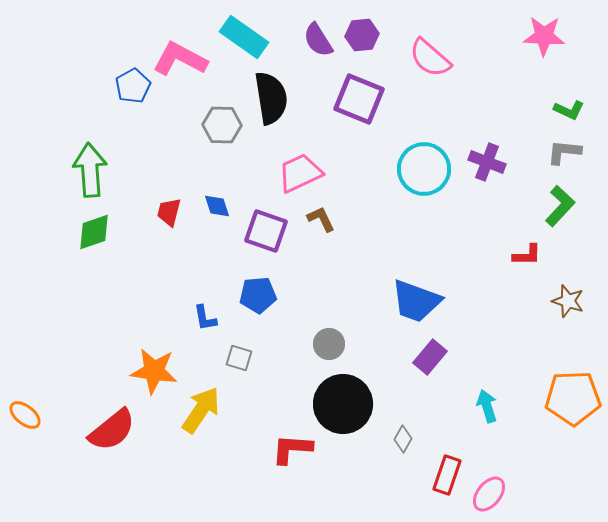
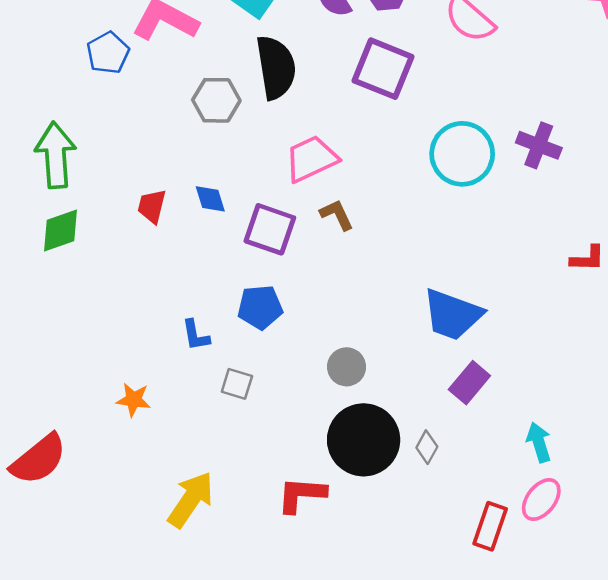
orange star: (154, 371) -> (134, 400), size x0.6
yellow arrow: (201, 410) -> (191, 499), moved
red semicircle: (112, 430) -> (39, 459), moved
gray diamond: (403, 439) -> (427, 447), moved
pink ellipse: (489, 494) -> (541, 499), moved

